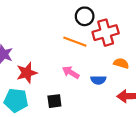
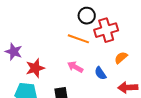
orange semicircle: (121, 63) -> (121, 58), turned -56
blue semicircle: (98, 80) -> (100, 73), turned 56

